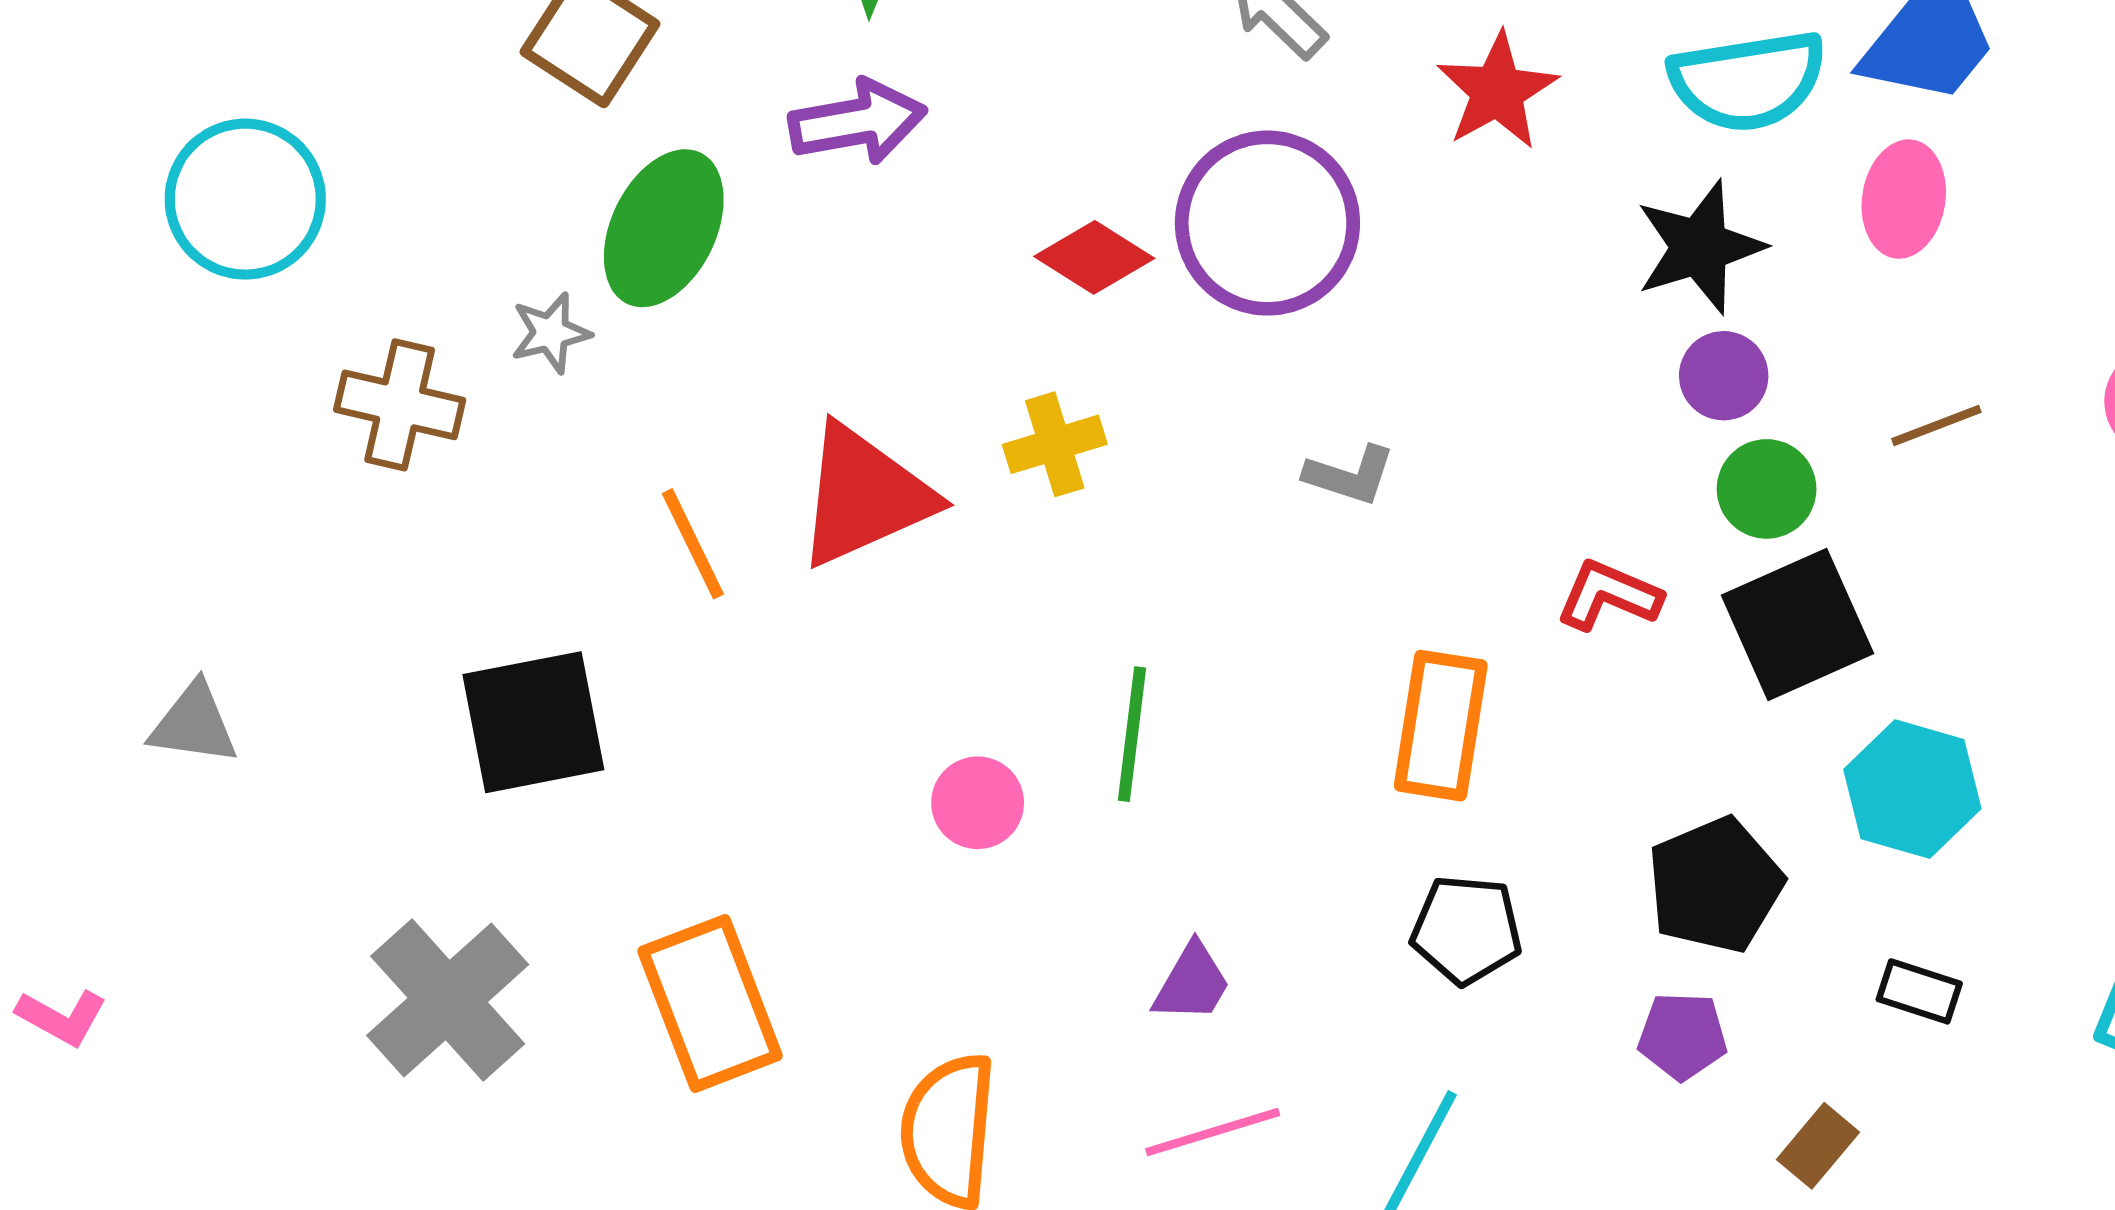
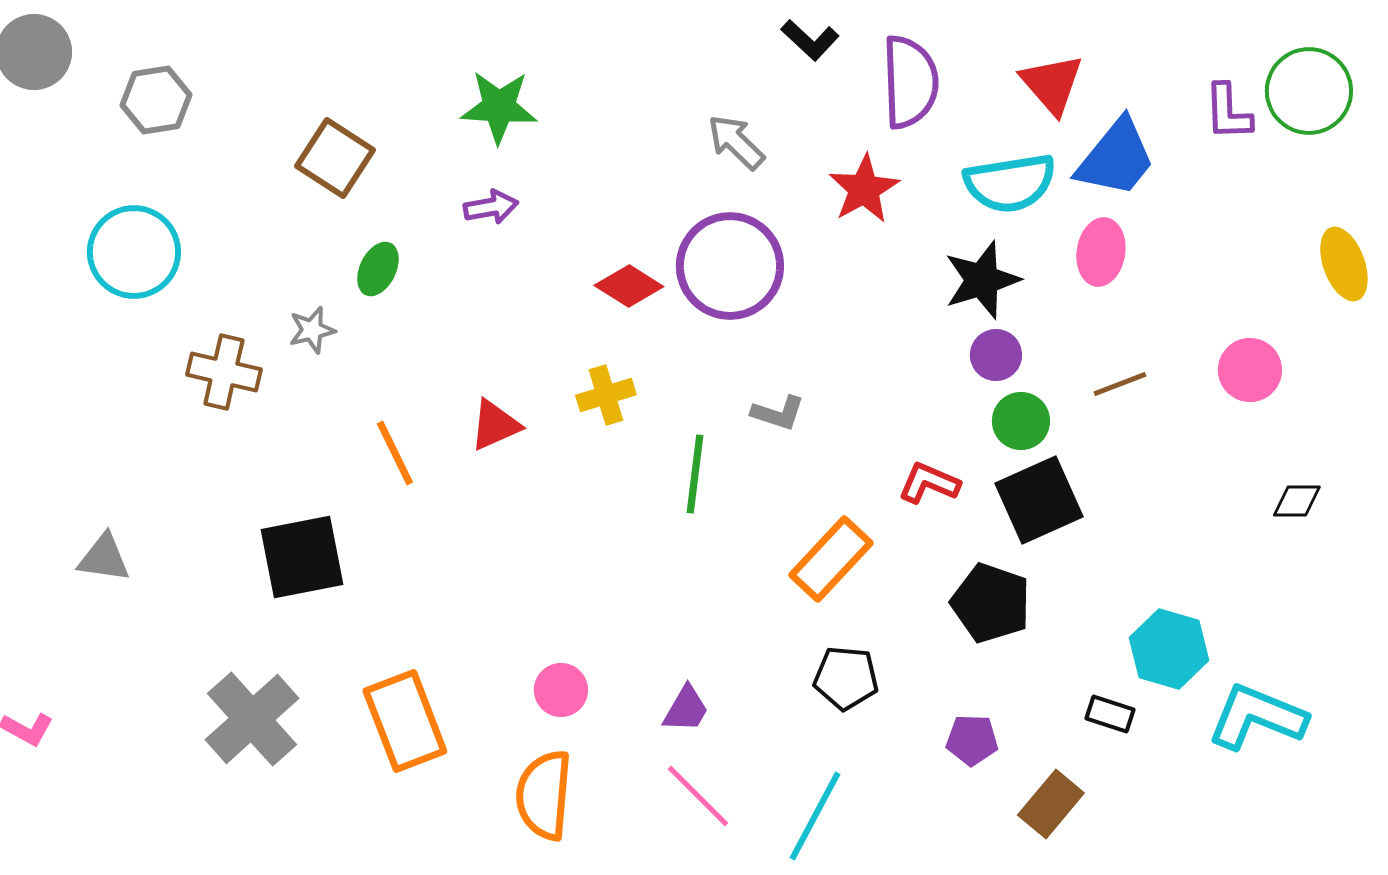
purple arrow: (858, 122) -> (491, 207), size x0.7
green ellipse: (664, 228) -> (378, 269), size x0.6
red triangle: (864, 496) -> (495, 425), size x0.6
orange rectangle: (1441, 726) -> (831, 559), turned 34
green line: (1132, 734) -> (695, 474), moved
cyan hexagon: (1912, 789) -> (1169, 649), moved
pink circle: (978, 803) -> (561, 690), moved
black pentagon: (1715, 885) -> (991, 603), moved, turned -30
pink line: (1213, 1132) -> (698, 796), turned 62
brown rectangle: (1818, 1146) -> (1051, 804), size x1.4

